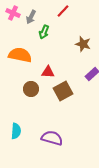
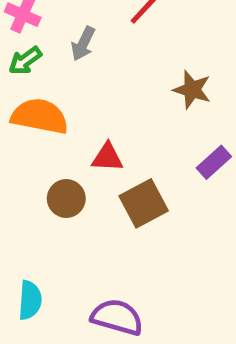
gray arrow: (31, 17) -> (83, 44), moved
green arrow: (44, 32) -> (25, 61), moved, turned 32

